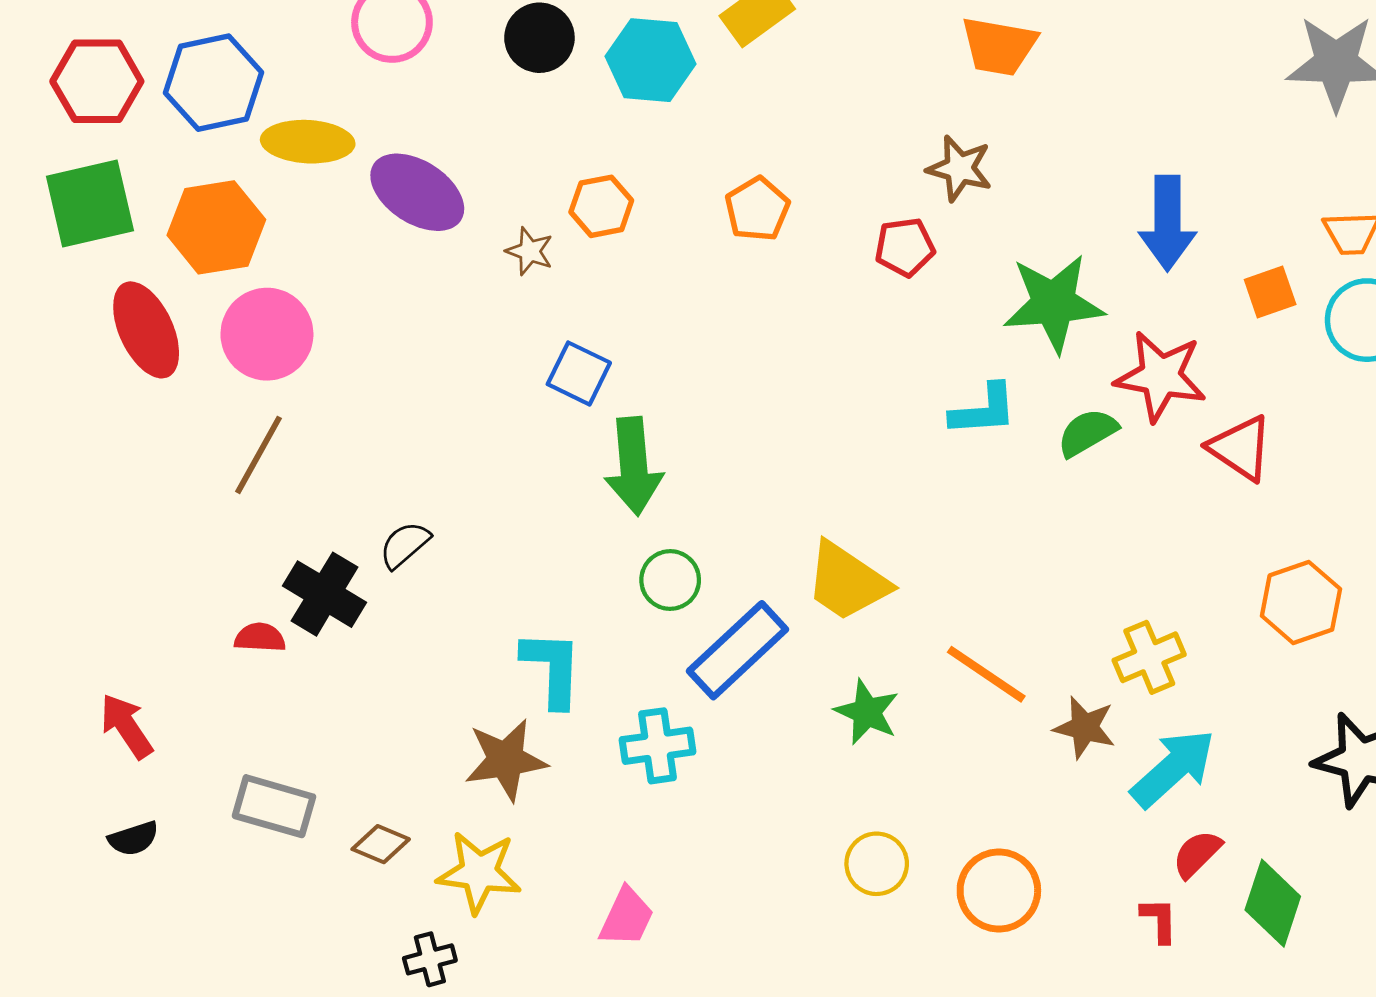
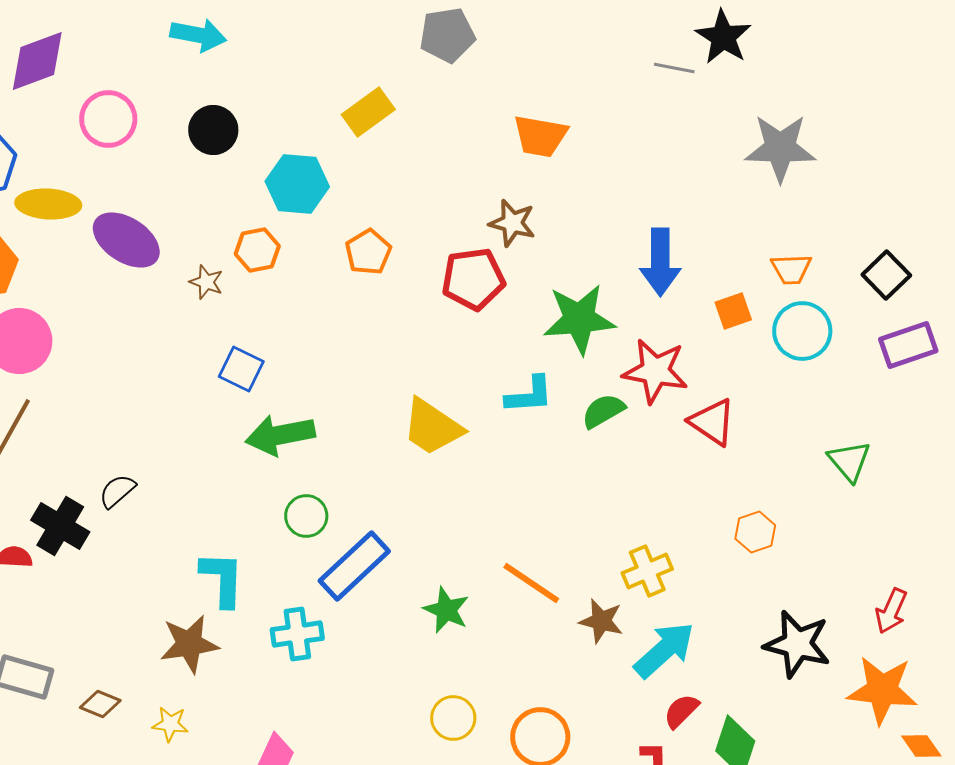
cyan hexagon: (650, 60) -> (297, 184), moved
red pentagon: (905, 247) -> (473, 279), size x1.5
green arrow: (634, 466) -> (280, 435), turned 84
yellow trapezoid: (847, 581) -> (432, 427), moved
orange hexagon: (1301, 602) -> (755, 532), size x0.7
yellow star: (479, 872) -> (170, 724), size x0.6

